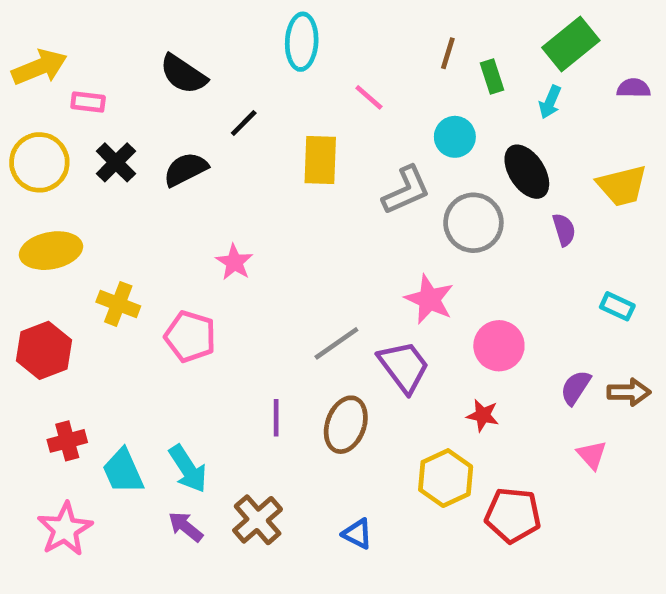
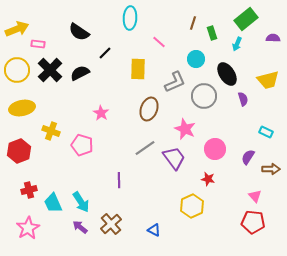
black cross: (116, 162) -> (50, 70), size x1.4
purple semicircle: (576, 388) -> (248, 157), moved
brown ellipse: (346, 425) -> (149, 109), moved
red pentagon: (513, 515) -> (253, 222), moved

